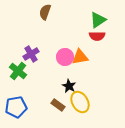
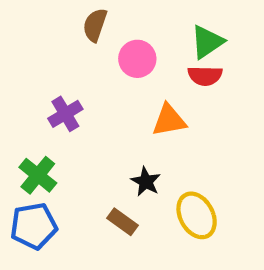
pink circle: (65, 57) -> (137, 59), moved
green cross: (18, 71) -> (38, 175), moved
yellow ellipse: (80, 102) -> (197, 215), moved

